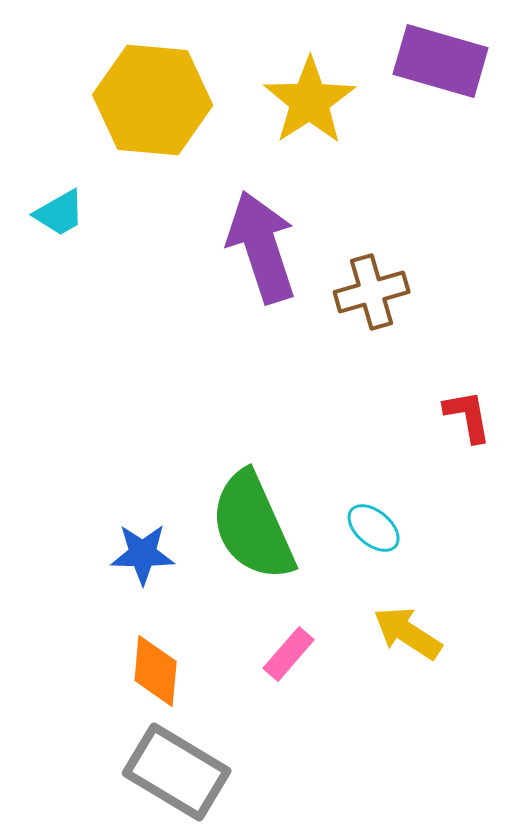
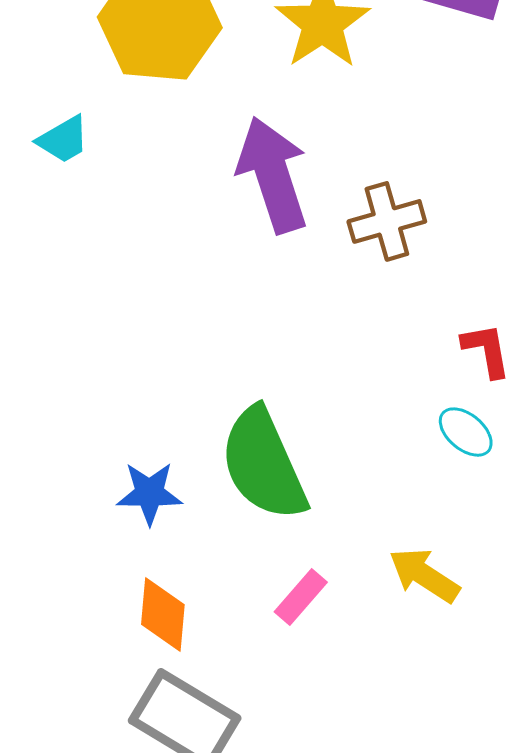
cyan ellipse: (374, 528) -> (466, 432), moved

